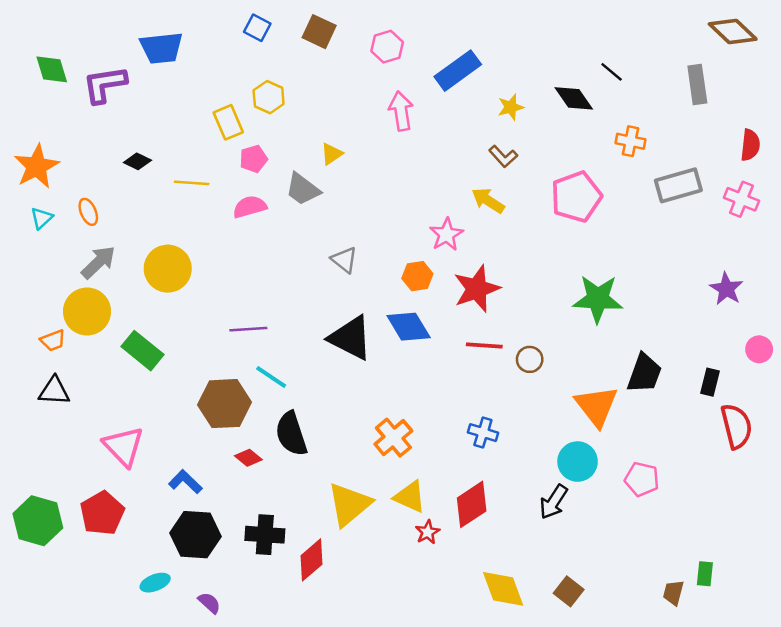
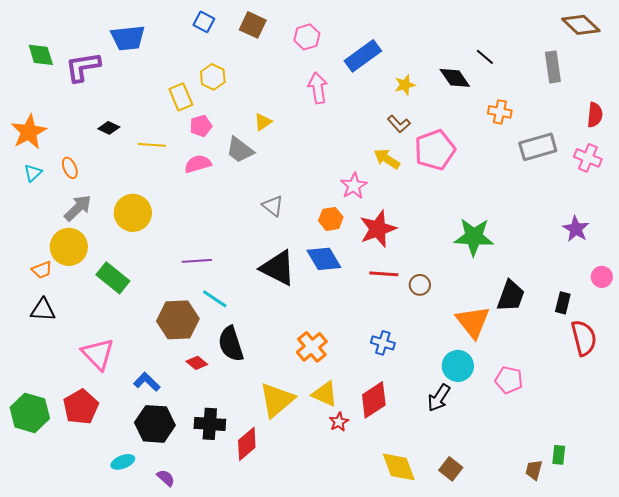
pink pentagon: (576, 197) -> (435, 150), moved

